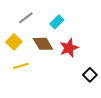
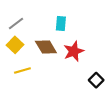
gray line: (26, 18) -> (16, 24), moved
cyan rectangle: (57, 22) -> (61, 24), turned -40

